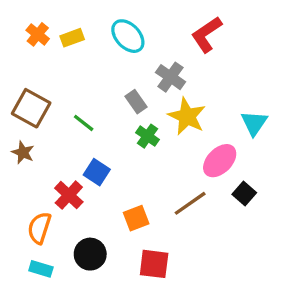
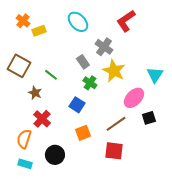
yellow rectangle: (72, 38) -> (39, 31), moved
brown star: (23, 152) -> (35, 93), moved
blue square: (97, 172) -> (77, 105), moved
black square: (244, 193) -> (149, 118), turned 32
red square: (154, 264) -> (114, 151), moved

